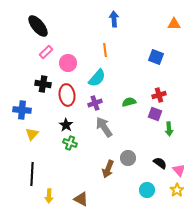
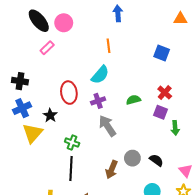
pink circle: (68, 63) -> (64, 23), moved
black cross: (43, 84) -> (20, 81), moved
red cross: (159, 95) -> (165, 93), turned -32
blue cross: (22, 110) -> (22, 108), turned -30
black star: (66, 125) -> (50, 115), moved
yellow triangle: (32, 134) -> (32, 133), size x1.5
black semicircle: (160, 163) -> (156, 160), moved
black line: (32, 174) -> (71, 169), moved

